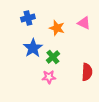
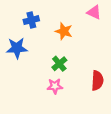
pink triangle: (84, 23) -> (94, 12), moved
blue star: (33, 48) -> (17, 48), moved, turned 30

